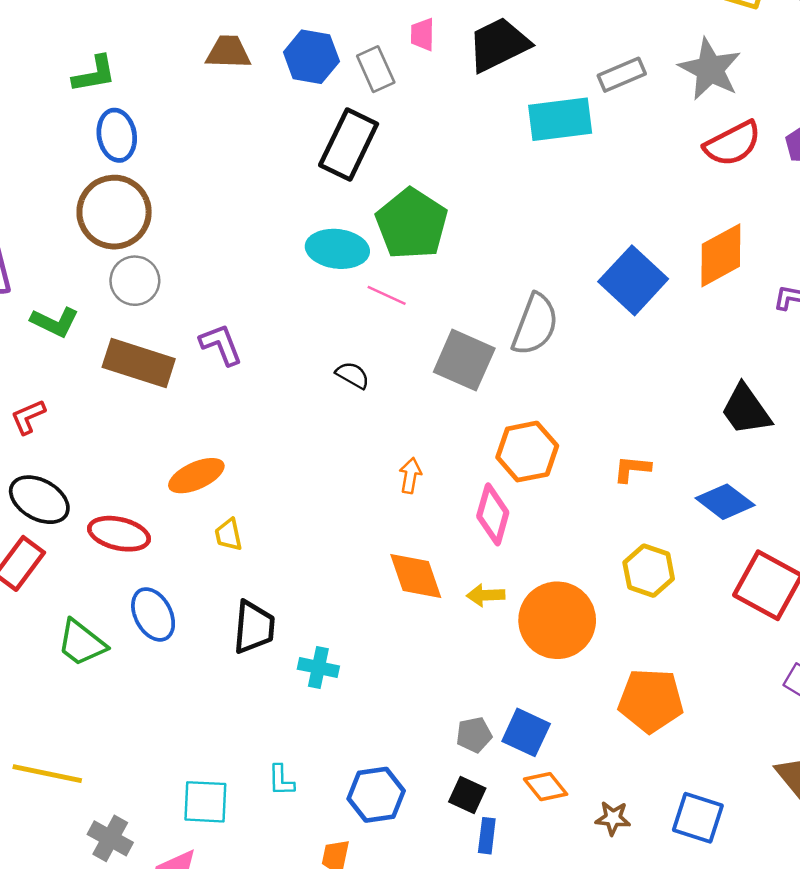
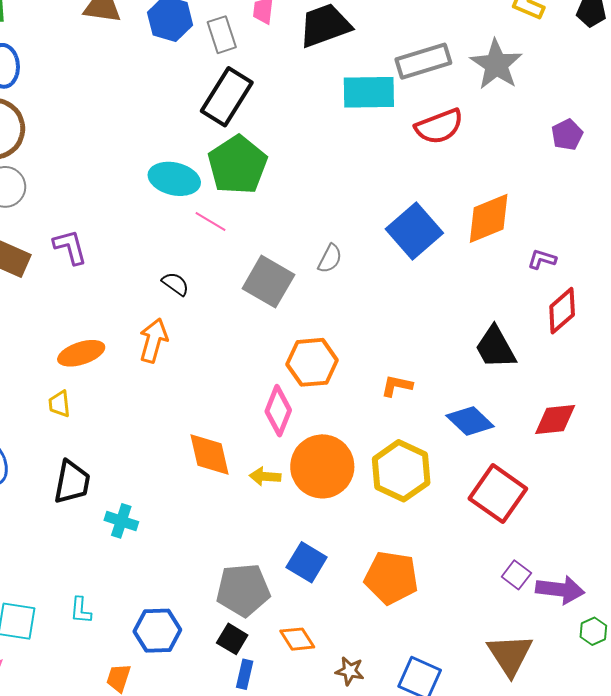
gray rectangle: (622, 75) -> (423, 61), size x1.4
red semicircle: (733, 144) -> (439, 126), moved
black rectangle: (349, 145) -> (227, 97), moved
gray semicircle: (535, 324) -> (330, 259), size x0.6
orange ellipse: (196, 476) -> (81, 353), moved
orange arrow: (410, 476) -> (153, 341), moved, size x1.5
yellow hexagon: (649, 571) -> (401, 471), size x1.4
orange circle: (557, 620) -> (322, 466), moved
blue square: (526, 732) -> (307, 562), moved
gray pentagon: (474, 735) -> (243, 590), size x1.8

